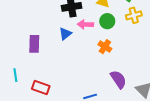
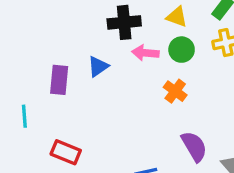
blue triangle: (65, 34) -> (98, 67), moved
cyan line: (15, 75) -> (24, 116), moved

